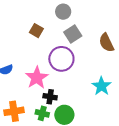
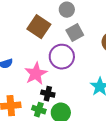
brown square: (36, 31) -> (39, 27), size x1.6

